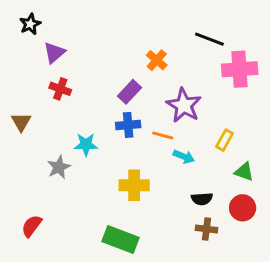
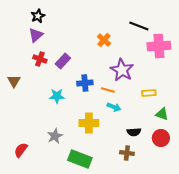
black star: (30, 24) -> (38, 16), moved
purple rectangle: (130, 92) -> (63, 61), moved
yellow rectangle: (224, 140) -> (149, 93), turned 56
cyan arrow: (184, 157) -> (114, 107), moved
gray star: (59, 167) -> (55, 136), moved
brown cross: (206, 229) -> (127, 153), moved

